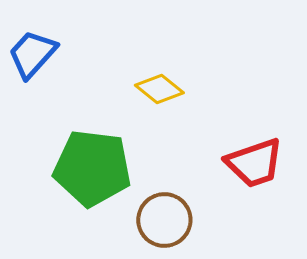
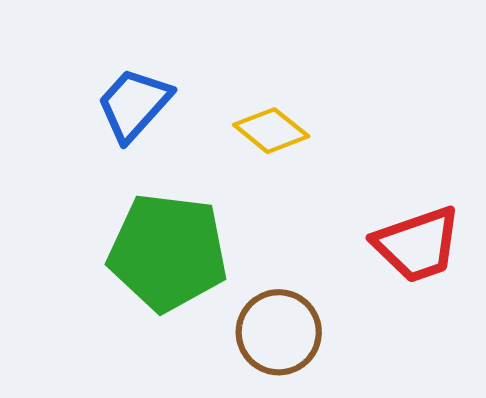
blue trapezoid: (32, 54) -> (134, 104), moved

